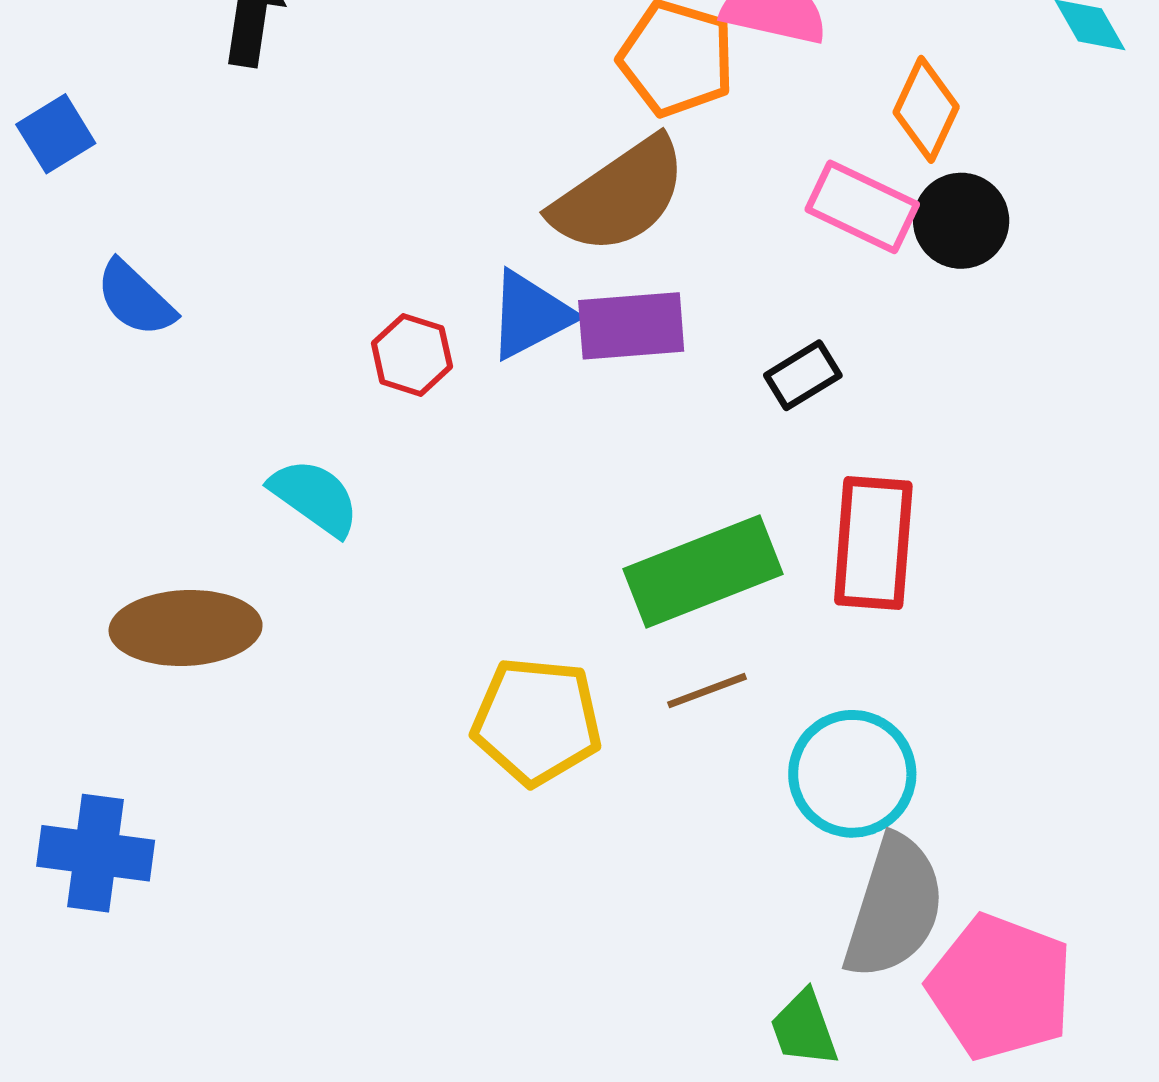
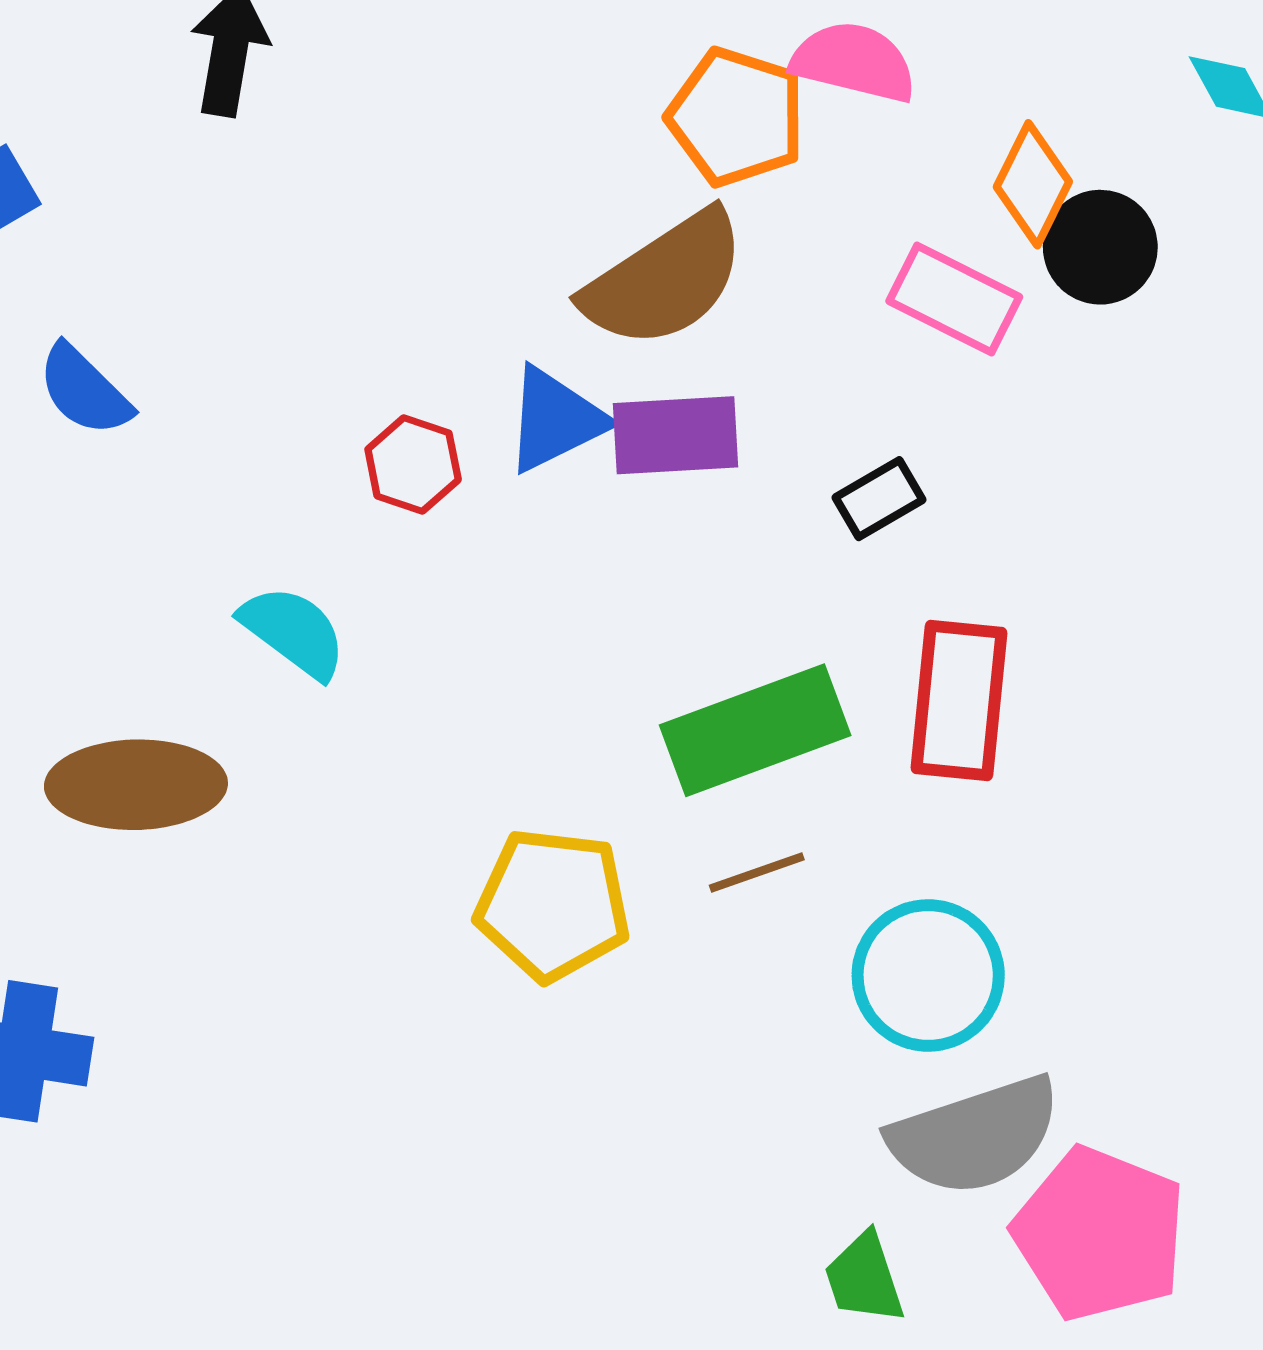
black circle: (961, 221) -> (1100, 247), moved
gray semicircle: (894, 907) -> (975, 1136), turned 53

